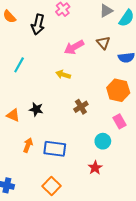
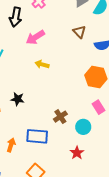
pink arrow: (74, 47) -> (35, 37), moved
brown cross: (81, 107) -> (60, 117), moved
orange arrow: (28, 145) -> (11, 145), moved

